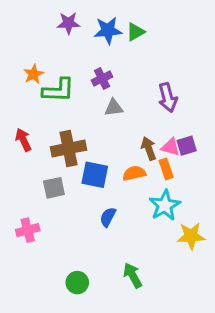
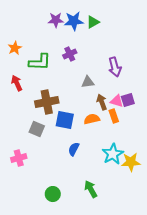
purple star: (69, 23) -> (56, 20), moved
orange star: (34, 74) -> (15, 48), moved
gray triangle: (114, 108) -> (88, 82), moved
red arrow: (23, 140) -> (17, 83), moved
gray square: (54, 188) -> (37, 129), turned 35
cyan star: (165, 205) -> (113, 154), moved

